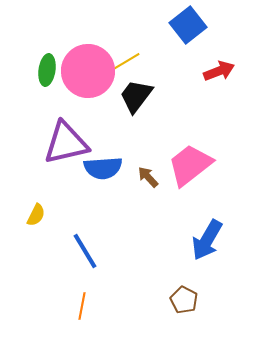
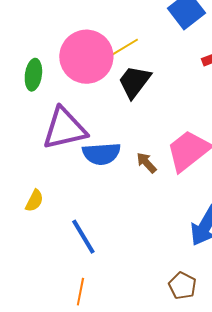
green ellipse: (47, 70) -> (33, 75), moved

